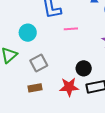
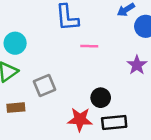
cyan circle: (28, 33) -> (15, 43), moved
brown rectangle: (35, 88) -> (16, 108), moved

